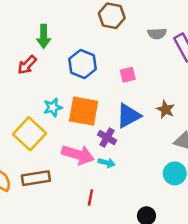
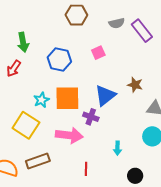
pink square: (128, 75) -> (98, 53), moved
cyan arrow: (107, 163) -> (117, 148), moved, turned 88

